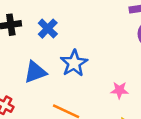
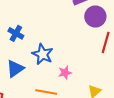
pink star: (119, 90) -> (65, 73), moved

